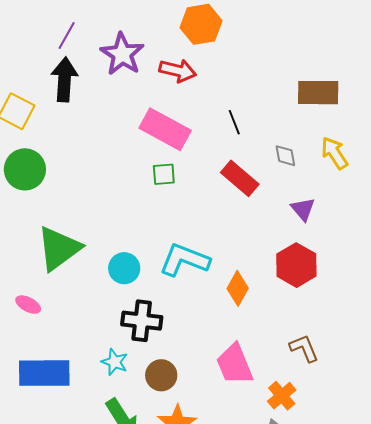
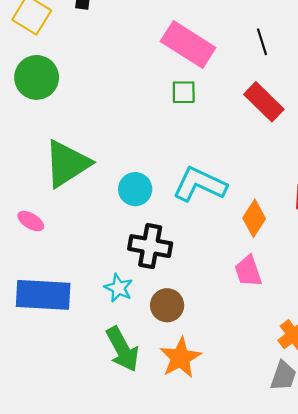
pink trapezoid: (235, 364) -> (248, 271), moved, size x0.7

